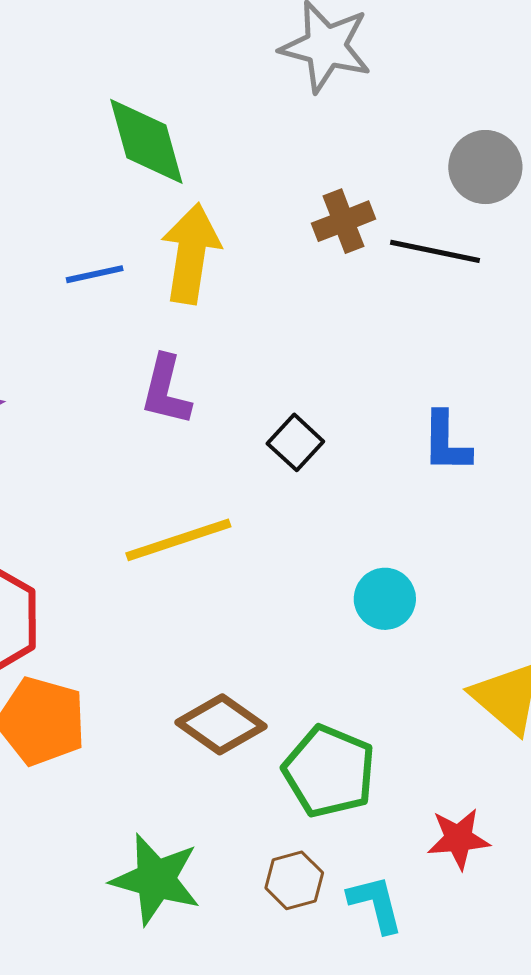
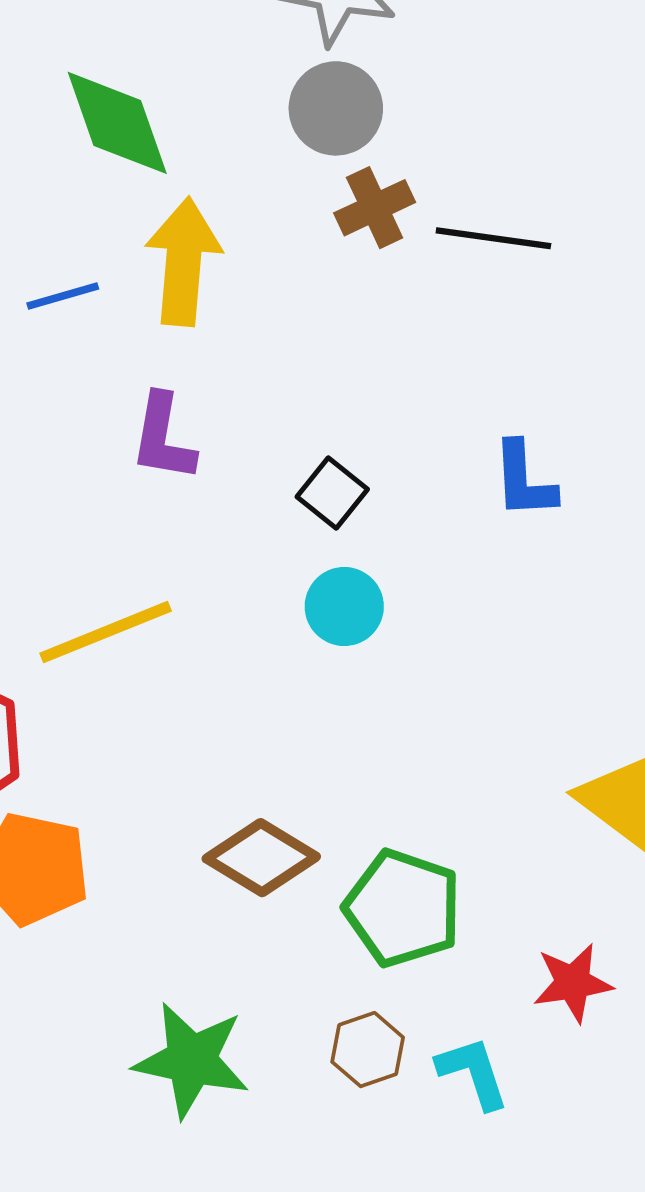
gray circle: (485, 167) -> (336, 108), moved
yellow line: (178, 540) -> (106, 632), moved
cyan circle: (385, 599) -> (344, 607), moved

